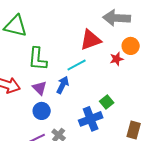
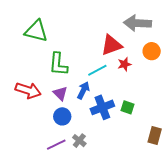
red star: (117, 59) -> (124, 64), moved
green square: (107, 102) -> (127, 107), turned -32
blue cross: (91, 119) -> (102, 107), moved

